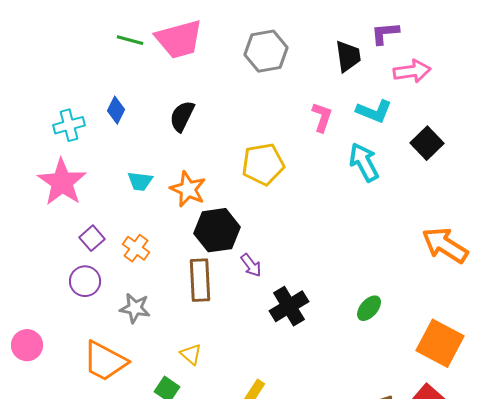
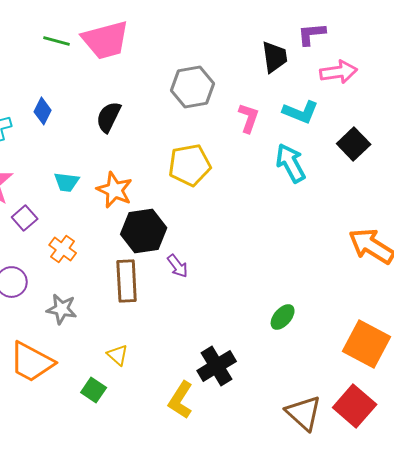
gray hexagon: (266, 51) -> (193, 87), moved
purple square: (92, 238) -> (25, 218), moved
black cross: (289, 306) -> (217, 366), moved
green ellipse: (369, 308) -> (283, 317), moved

